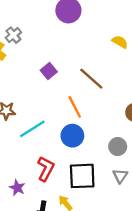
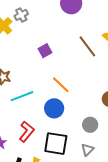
brown line: (91, 79) -> (87, 46), moved
orange line: (75, 107) -> (61, 85), turned -30

